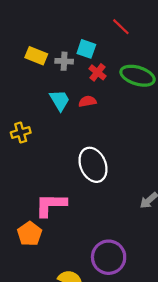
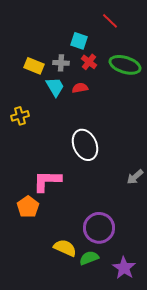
yellow rectangle: (36, 56) -> (34, 66), moved
gray cross: (64, 61) -> (61, 63), moved

